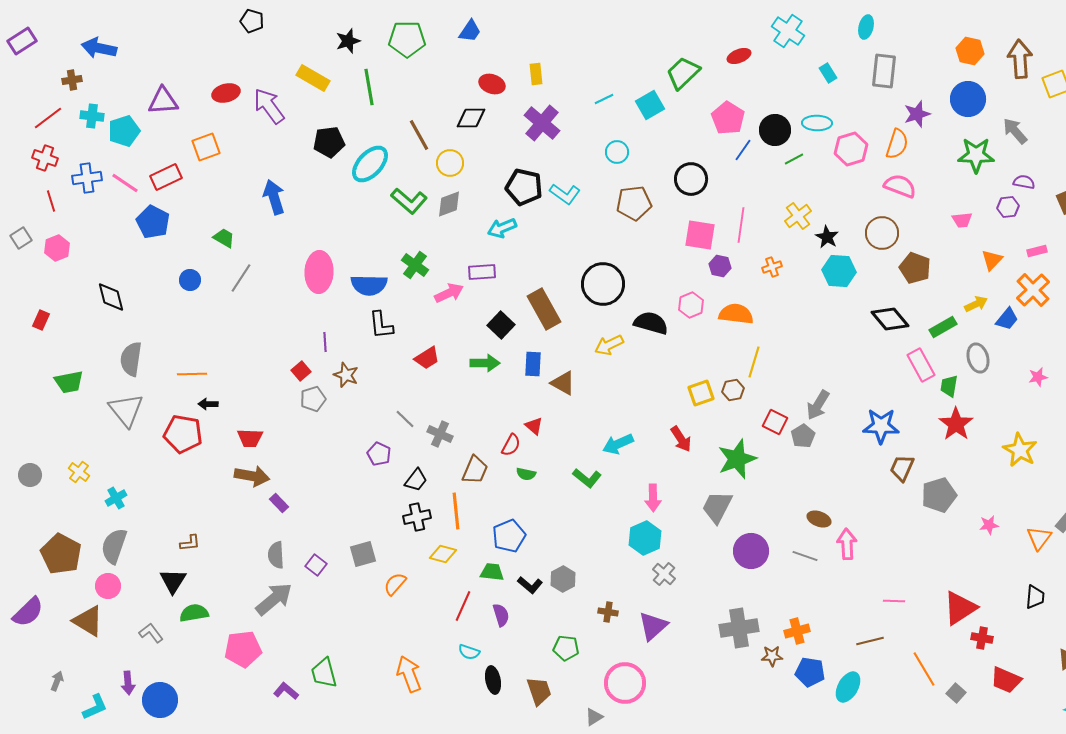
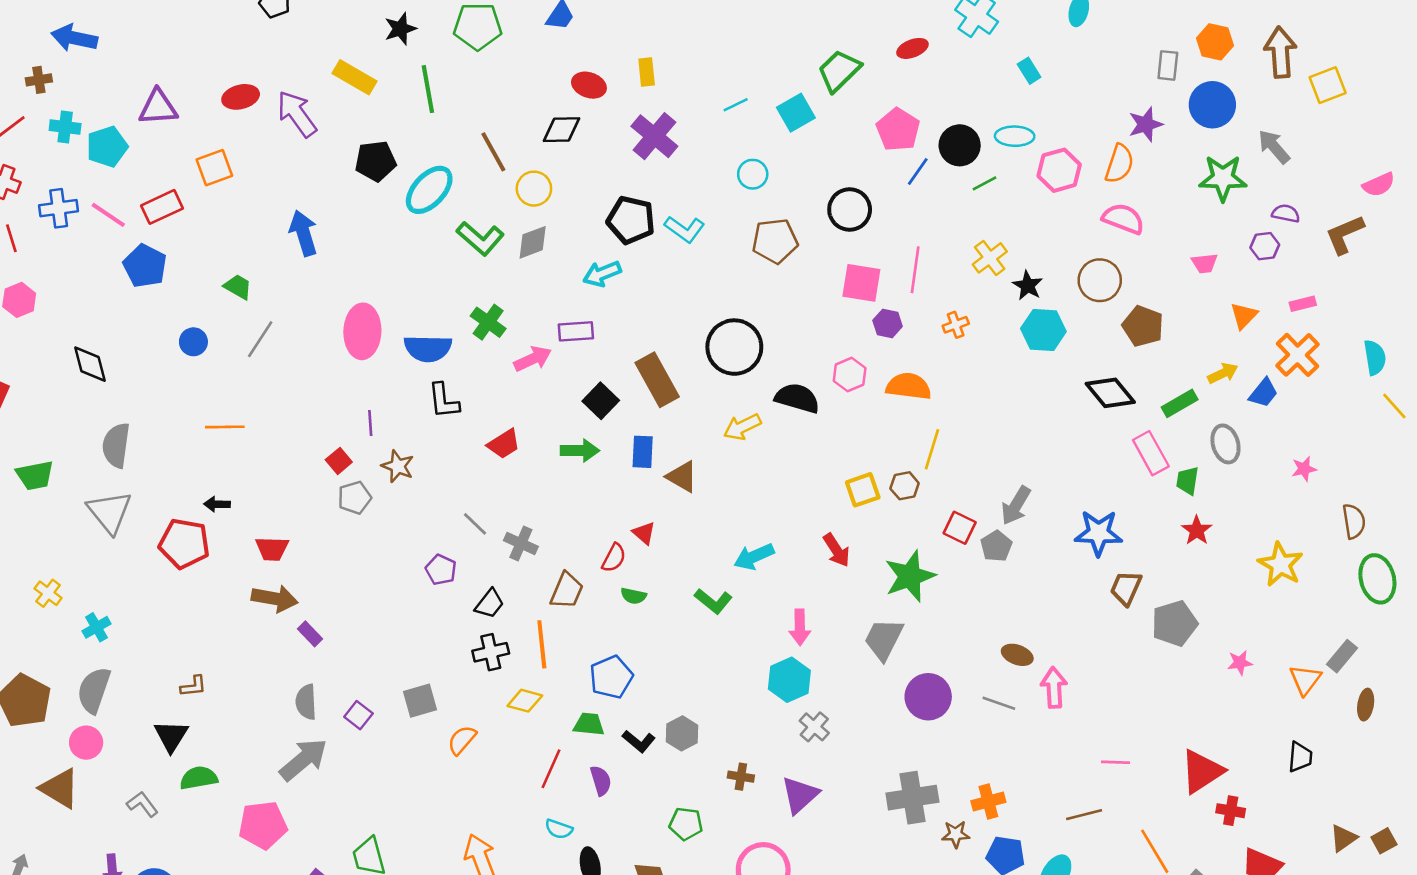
gray rectangle: (884, 71) -> (1168, 65), moved, size x0.7
orange line: (192, 374) -> (225, 427), moved
red star: (956, 424) -> (1197, 530), size x0.7

